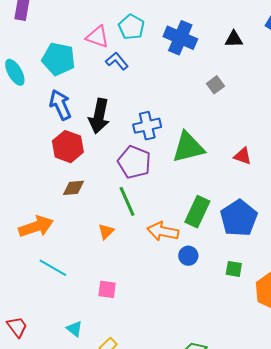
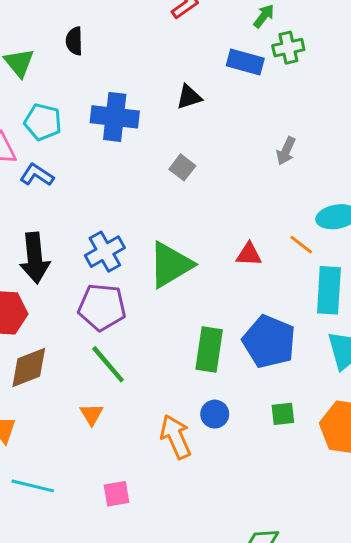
brown diamond: (74, 188) -> (29, 367), size x1.4
orange arrow: (163, 231) -> (176, 437), moved, turned 72

